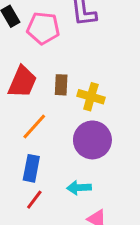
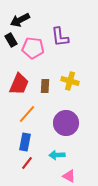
yellow cross: (91, 97) -> (70, 81), moved

